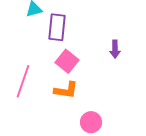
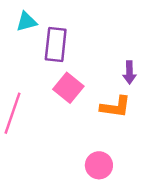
orange L-shape: (66, 90) -> (115, 107), moved

